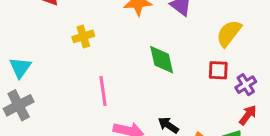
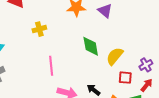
yellow semicircle: (229, 33) -> (115, 56), moved
red square: (218, 70) -> (125, 78), moved

